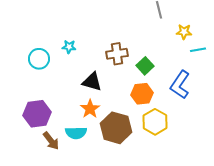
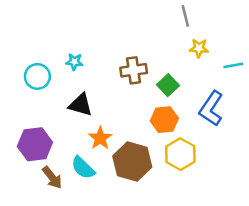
yellow star: (184, 32) -> (199, 48), moved
black triangle: (92, 82) -> (81, 105), moved
cyan semicircle: (76, 133) -> (83, 168), turned 45

